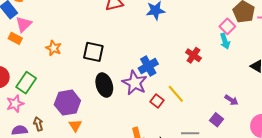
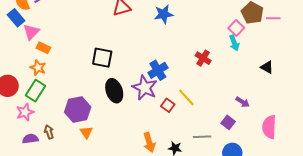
orange rectangle: (15, 38) -> (43, 48), moved
orange star: (54, 48) -> (38, 68), moved

